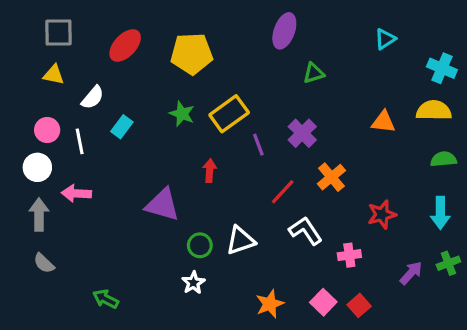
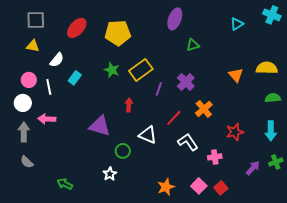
cyan cross: (442, 68) -> (272, 15), moved
orange triangle: (383, 122) -> (236, 75), turned 42
purple line: (258, 145) -> (159, 89), turned 40
white triangle: (240, 240) -> (148, 135), moved, turned 42
white star: (193, 283) -> (110, 174), moved

